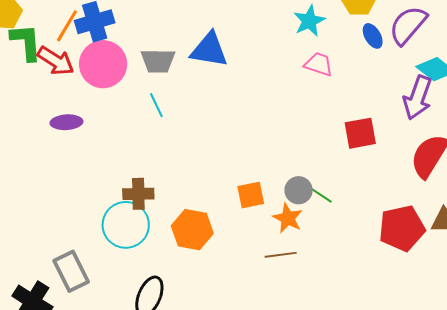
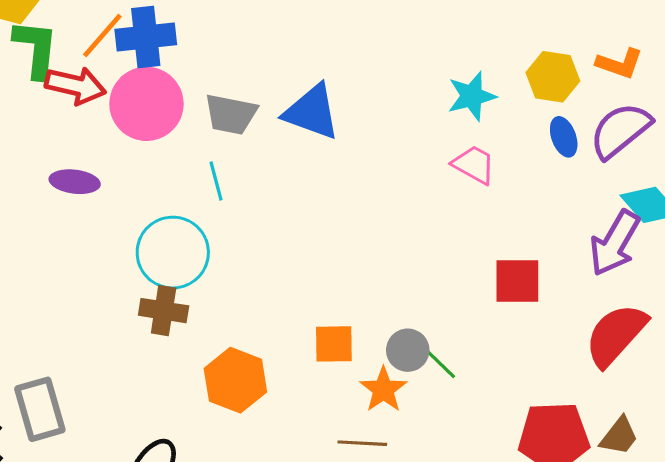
red arrow: (56, 61) -> (75, 86), turned -30
cyan circle: (126, 225) -> (173, 253), moved

